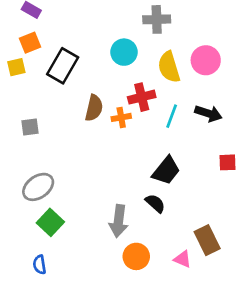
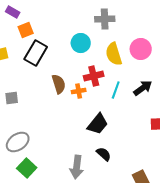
orange square: (30, 43) -> (26, 30), moved
brown semicircle: (94, 108) -> (59, 84), turned -30
black arrow: (208, 113) -> (143, 88), turned -54
black trapezoid: (166, 171) -> (98, 124), moved

